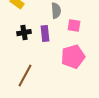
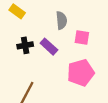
purple rectangle: (45, 34) -> (49, 47), turned -42

